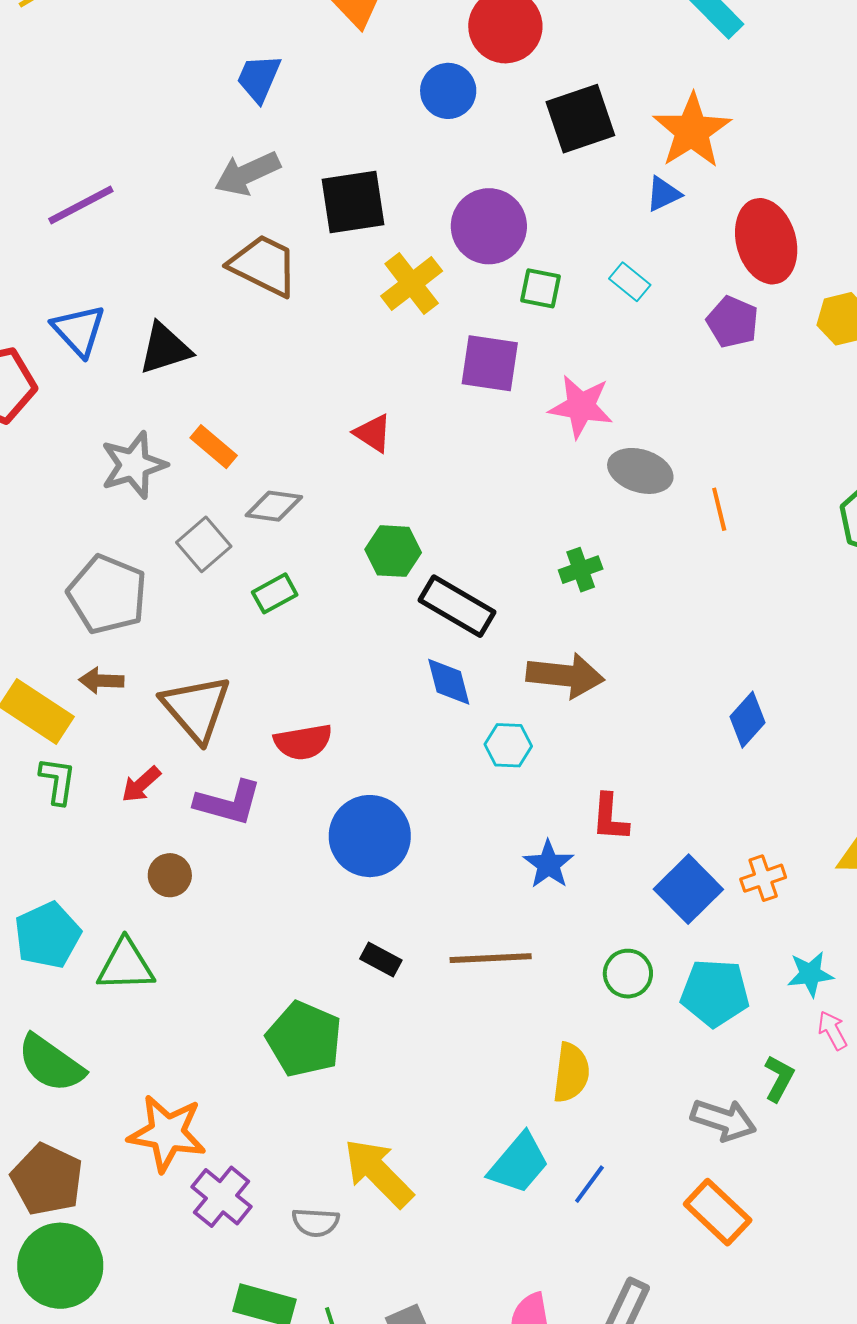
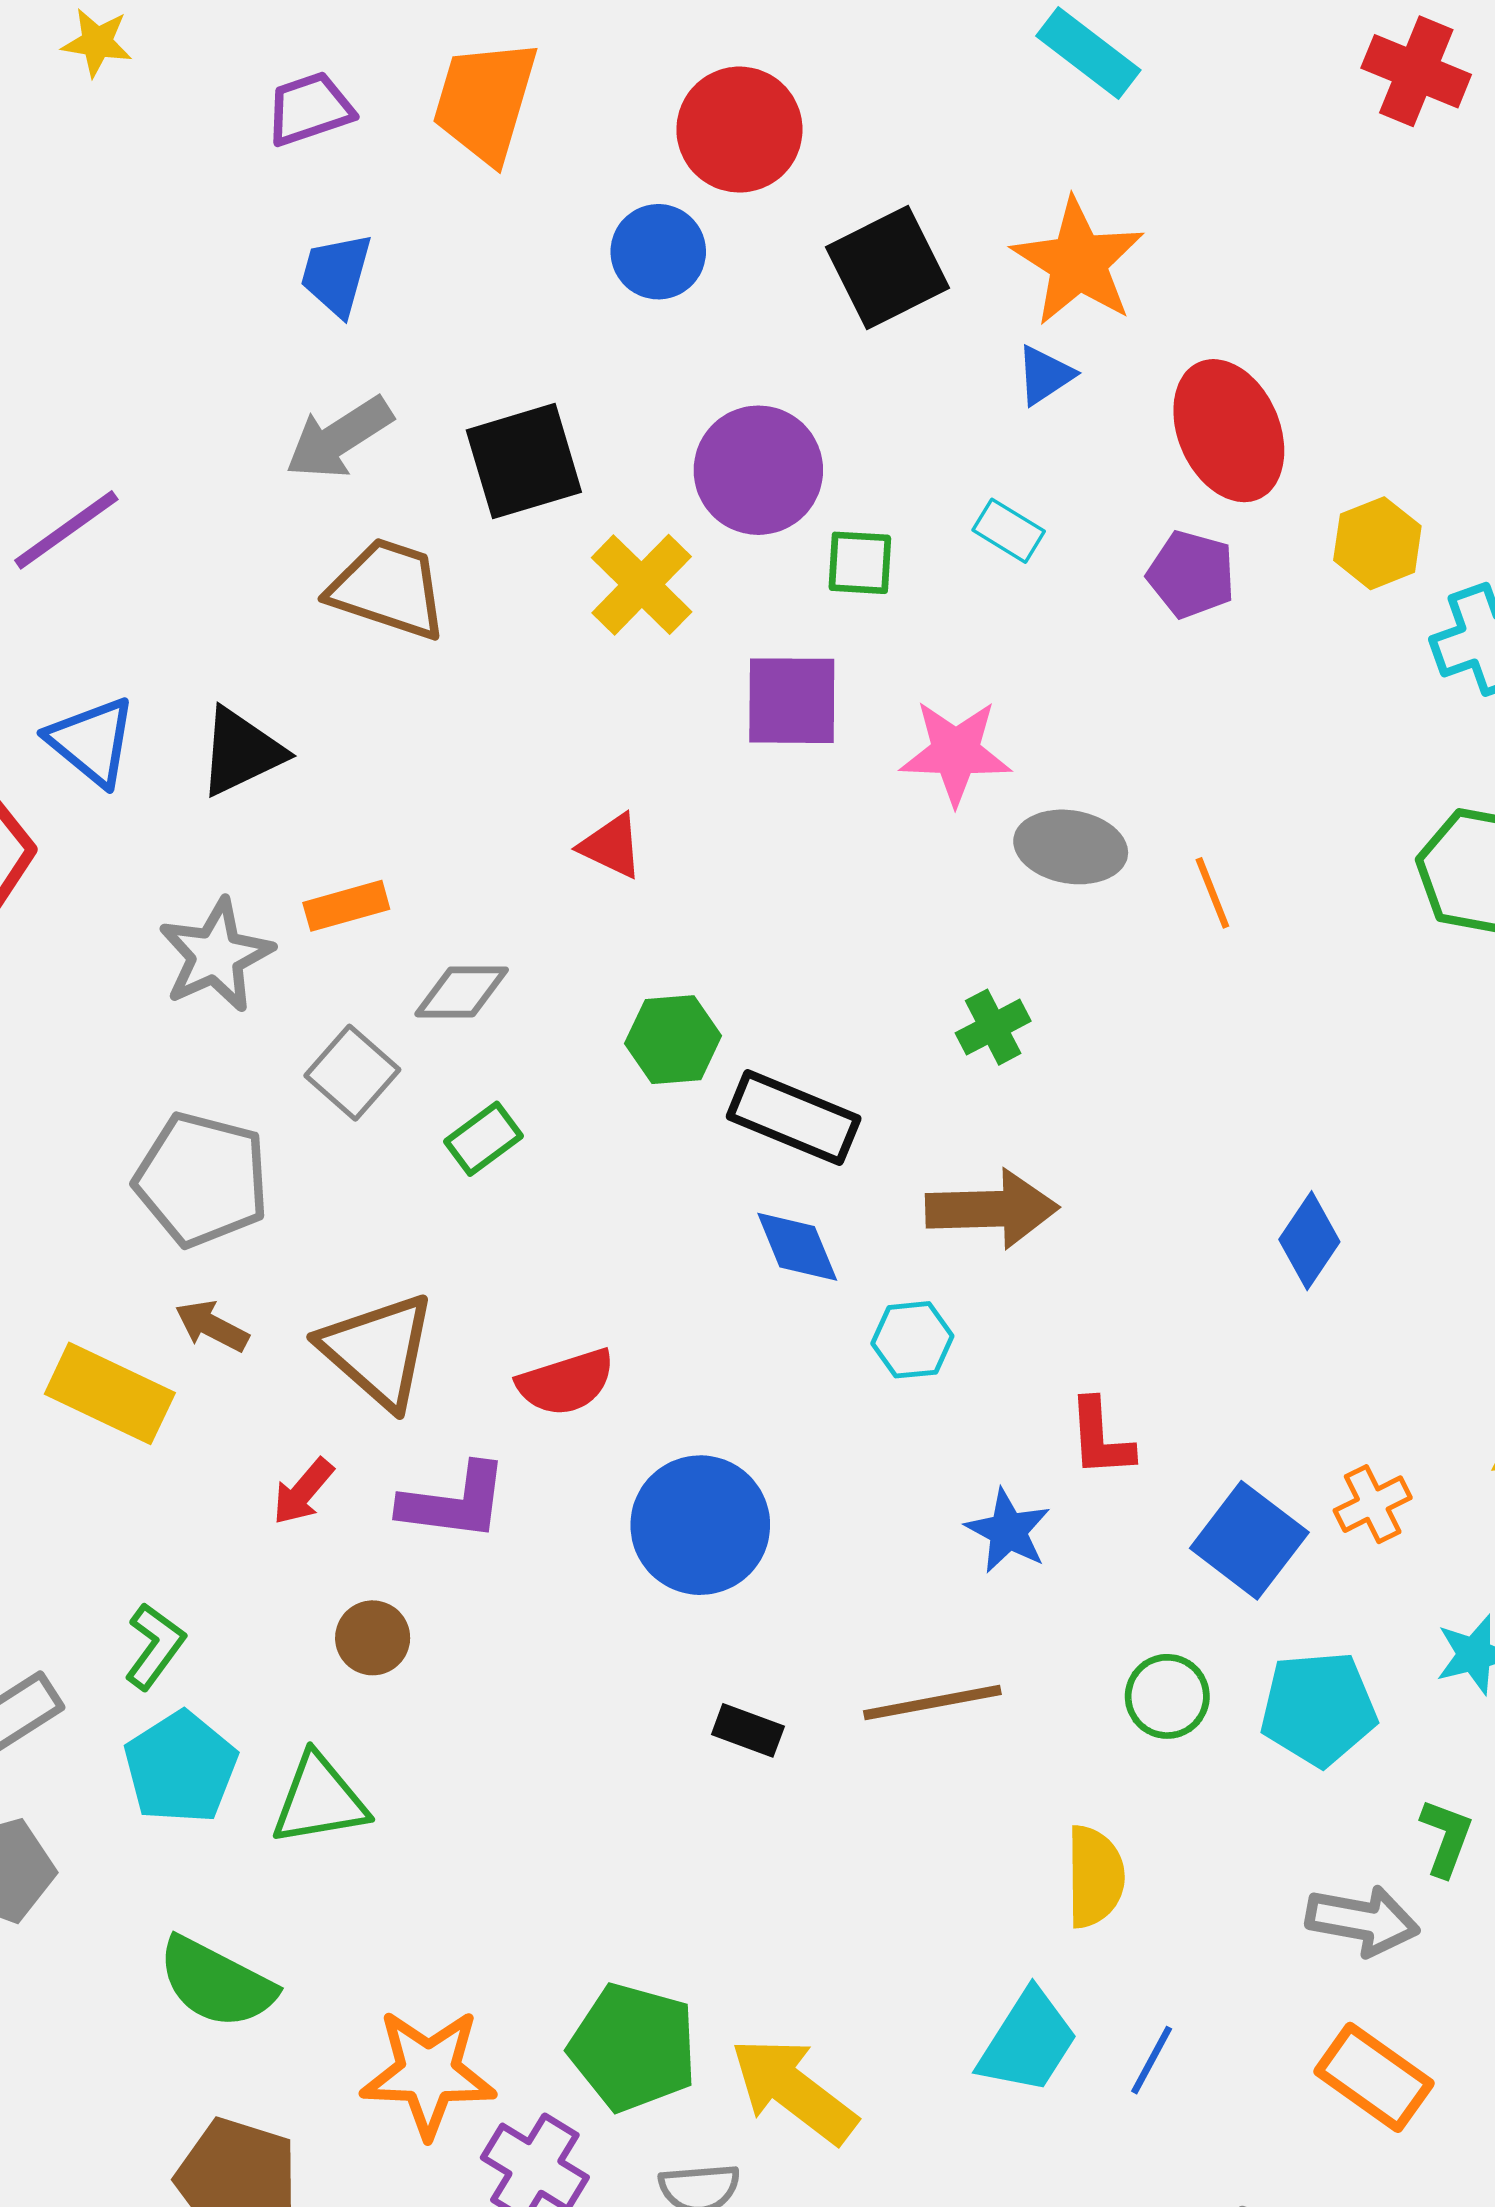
orange rectangle: (214, 447) -> (346, 906), turned -48
brown arrow: (101, 681) -> (212, 1326), turned 33
green L-shape: (58, 781) -> (155, 1646), moved, turned 36
green pentagon: (304, 1039) -> (633, 2047), moved

